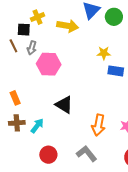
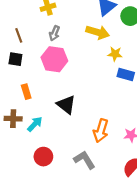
yellow arrow: (68, 26) -> (98, 32), moved
black square: (24, 30) -> (15, 59), moved
gray arrow: (32, 48) -> (54, 33), moved
orange rectangle: (15, 98) -> (26, 92), moved

